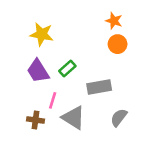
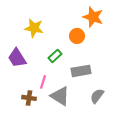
orange star: (114, 21) -> (93, 17), size x1.5
orange circle: (118, 44) -> (77, 36), moved
purple trapezoid: (38, 71) -> (17, 58), moved

